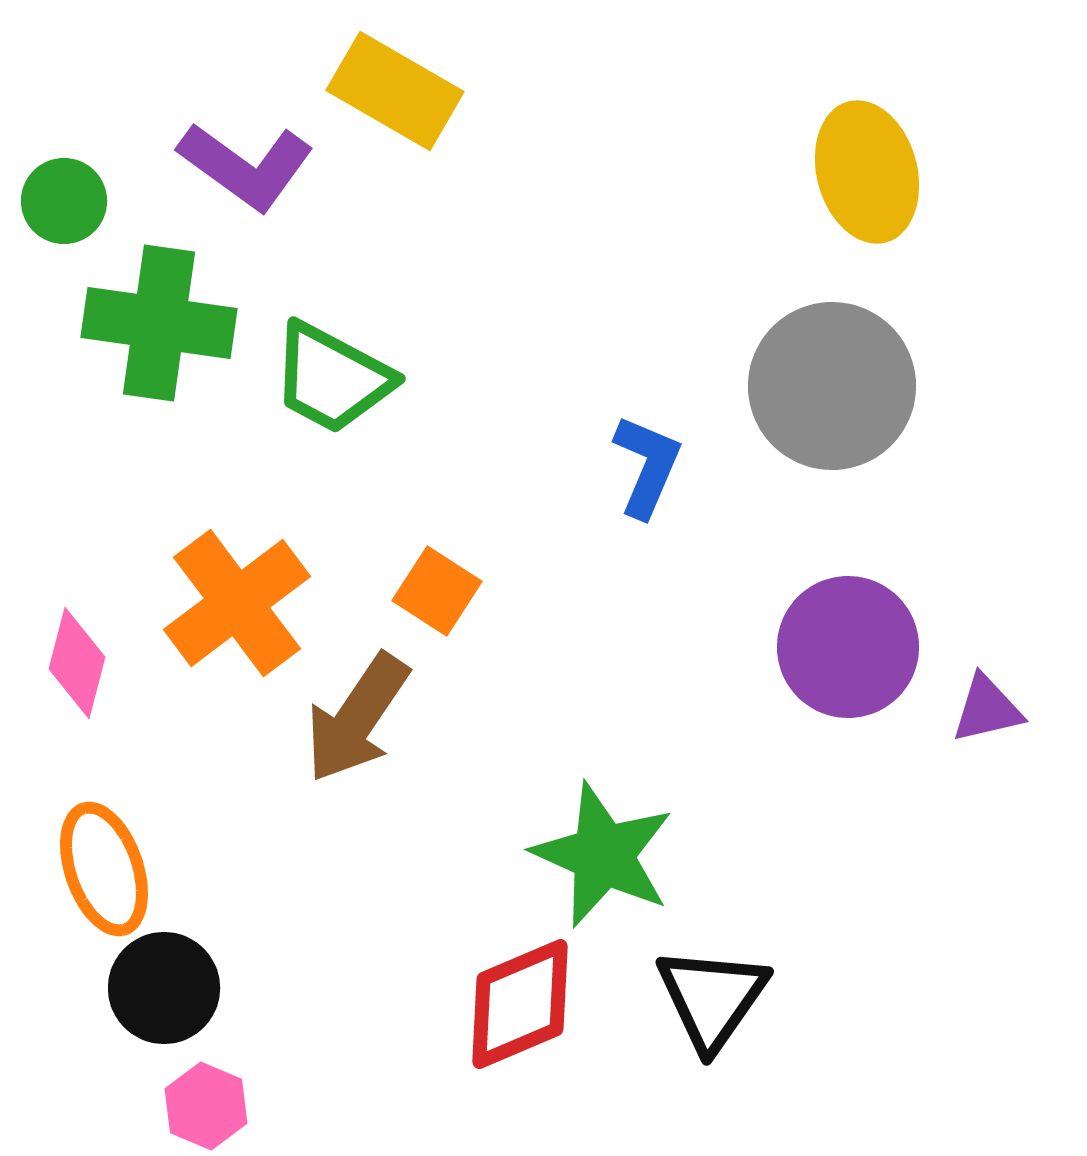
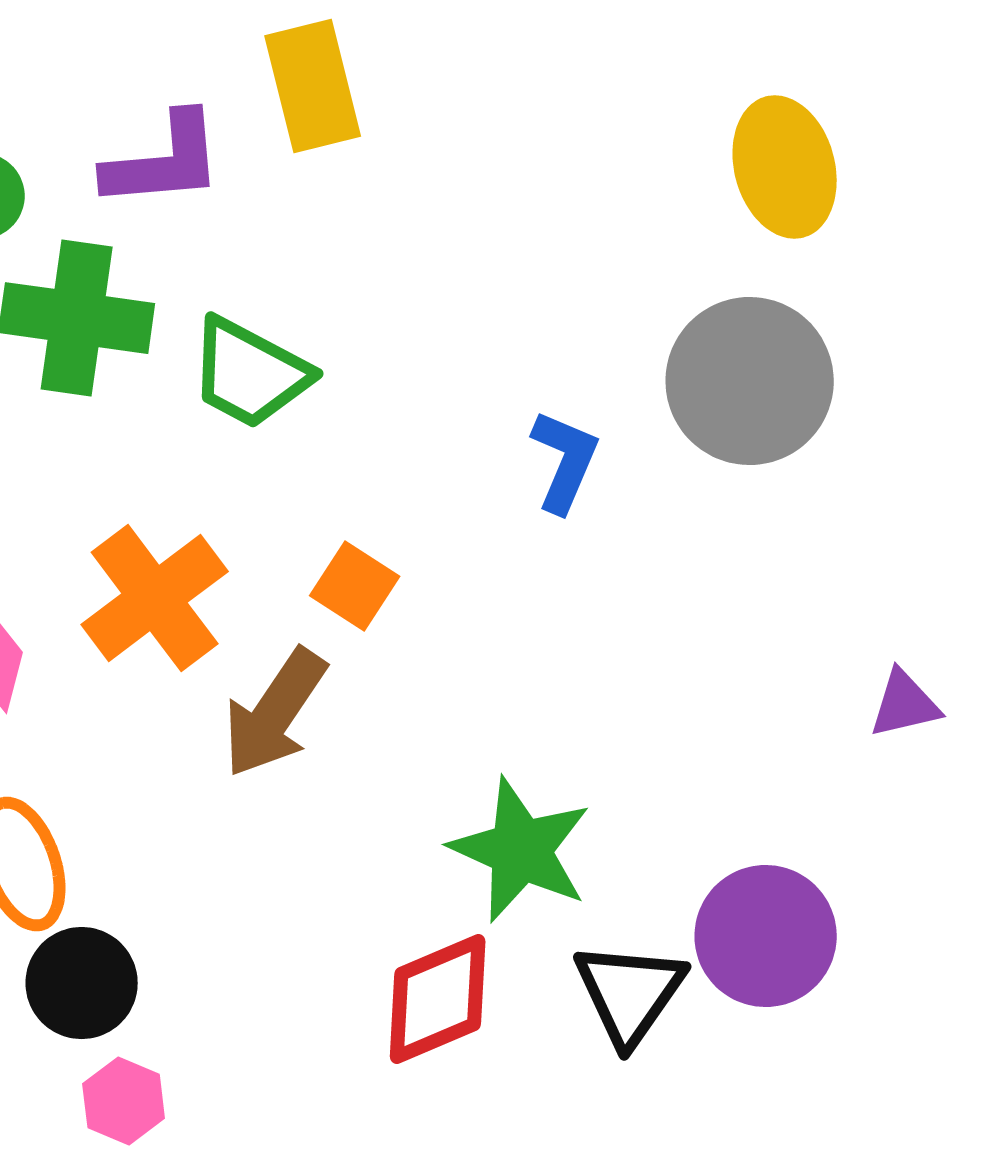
yellow rectangle: (395, 91) -> (313, 86), turned 46
purple L-shape: (246, 166) -> (164, 161), turned -41
purple circle: (848, 647) -> (766, 936), moved

